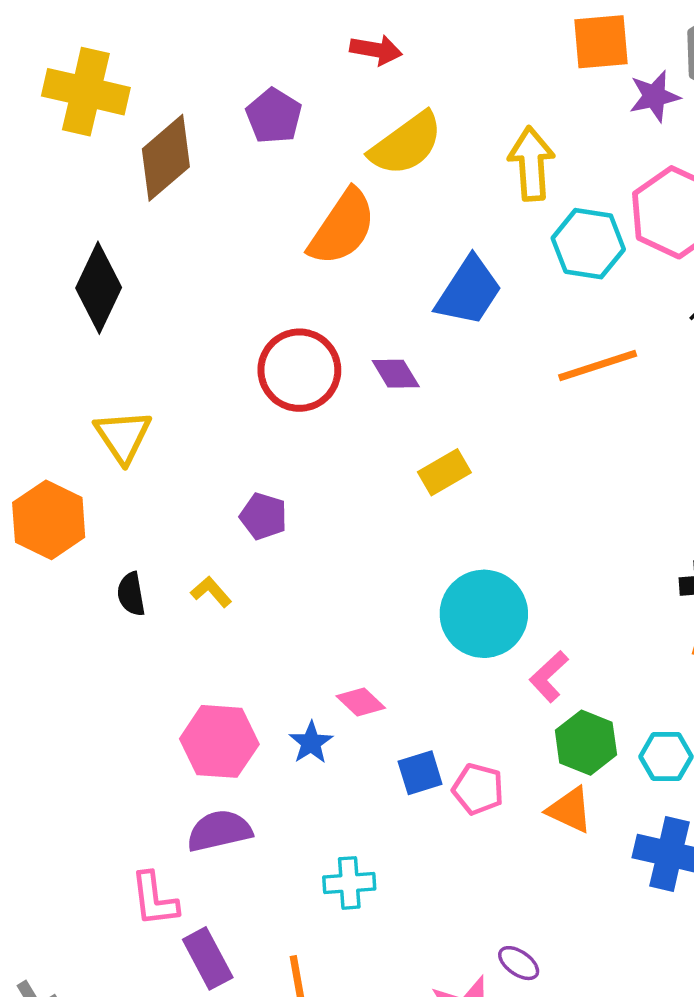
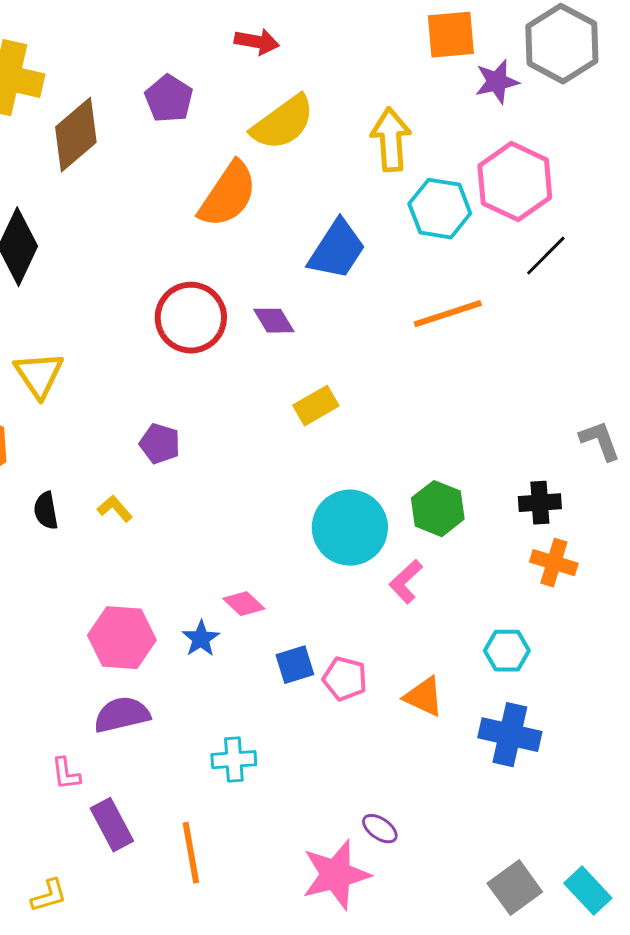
green hexagon: (586, 743) -> (438, 509), moved
pink L-shape: (154, 899) -> (66, 774), size x0.7

